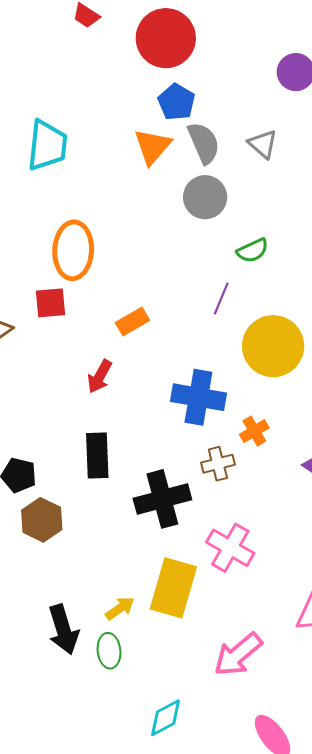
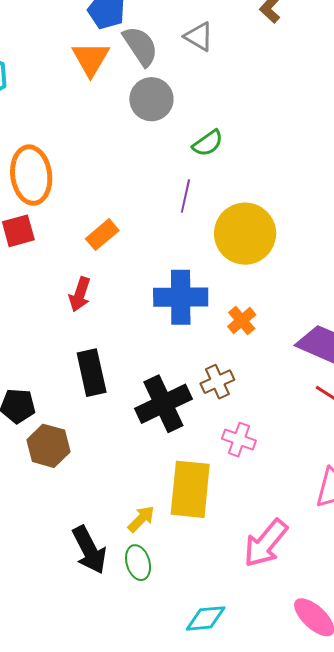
brown cross: (218, 464) -> (217, 382), moved
pink cross: (230, 548) -> (239, 440), size x0.7
cyan diamond: (166, 718) -> (206, 618), turned 33

